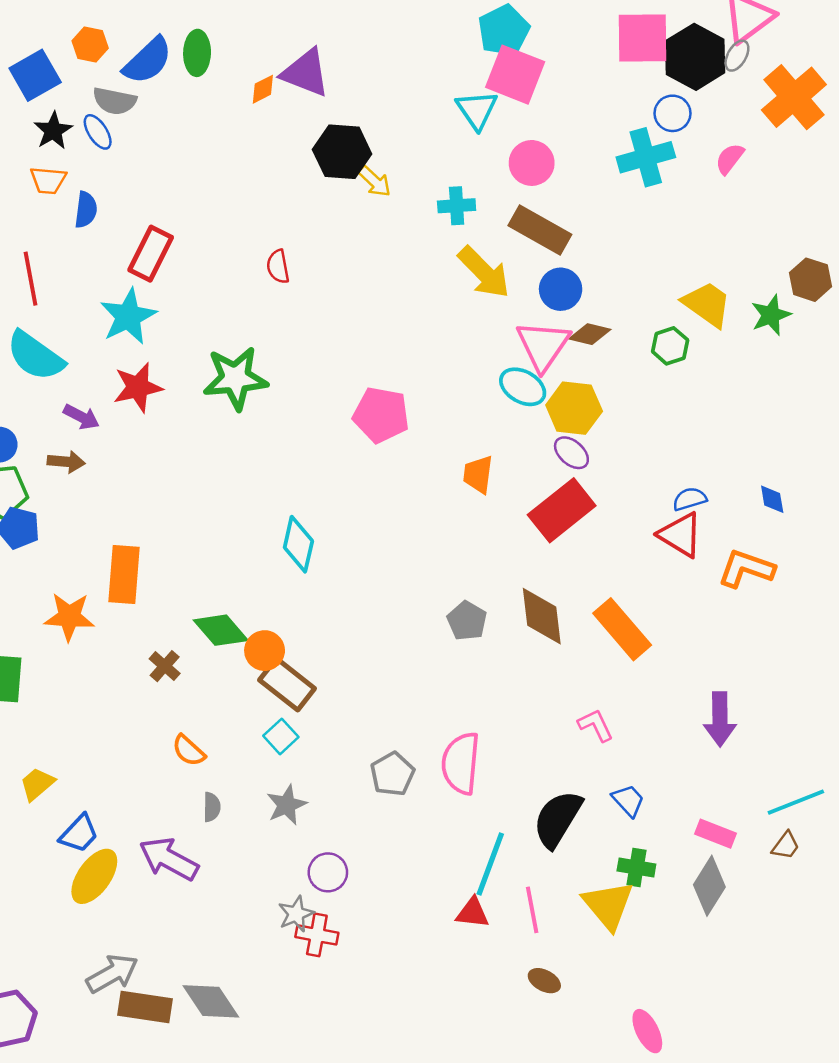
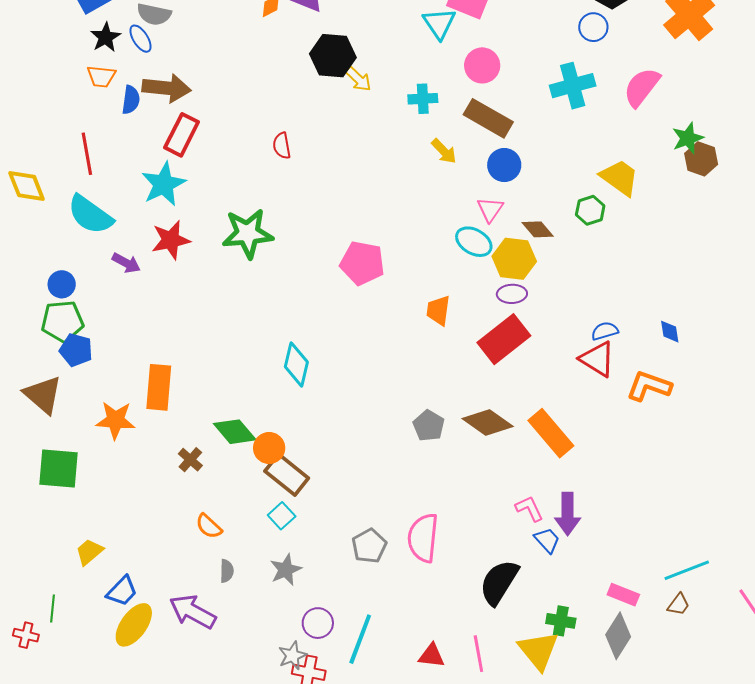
cyan cross: (646, 157) -> (573, 86), moved
pink semicircle: (730, 159) -> (642, 87), moved, size x1.6
yellow arrow: (484, 272) -> (444, 151), size x0.6
green star: (771, 315) -> (688, 138), moved
brown diamond: (590, 334) -> (538, 229), moved, turned 36
pink triangle: (543, 346) -> (490, 209), size x0.6
purple ellipse: (571, 453) -> (512, 294), turned -44
brown arrow: (66, 462) -> (167, 88), moved, size x1.6
brown diamond: (542, 616) -> (488, 422), turned -48
purple arrow: (720, 719) -> (568, 514), moved
blue trapezoid: (628, 800) -> (547, 540), moved
cyan line: (490, 864) -> (360, 639), moved

